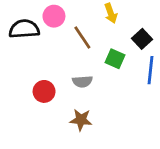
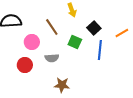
pink circle: (54, 16) -> (32, 42), moved
brown star: (81, 120) -> (62, 85), moved

